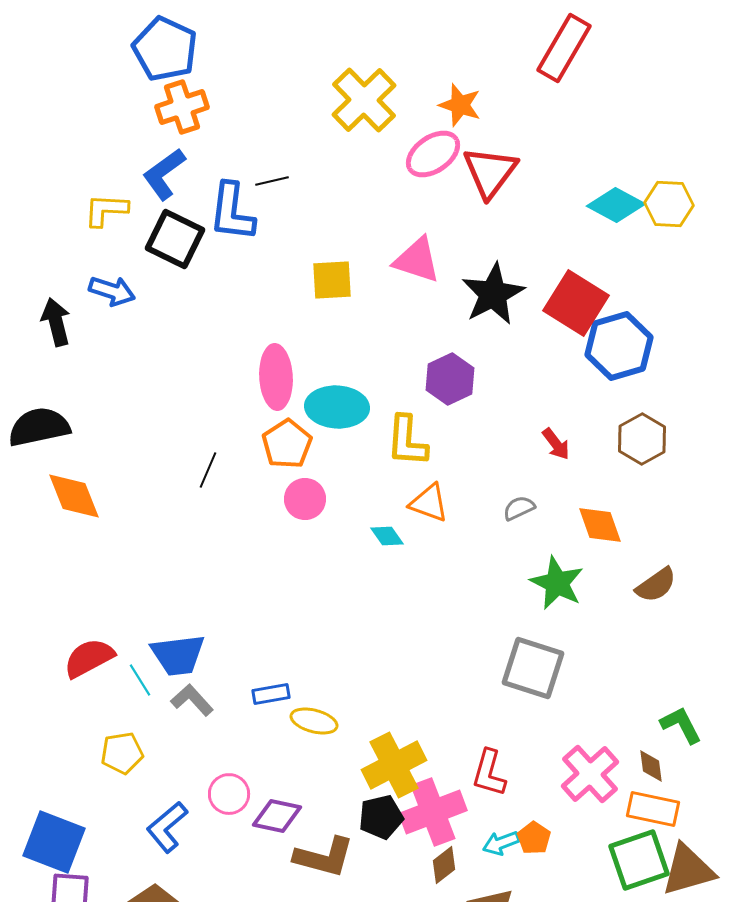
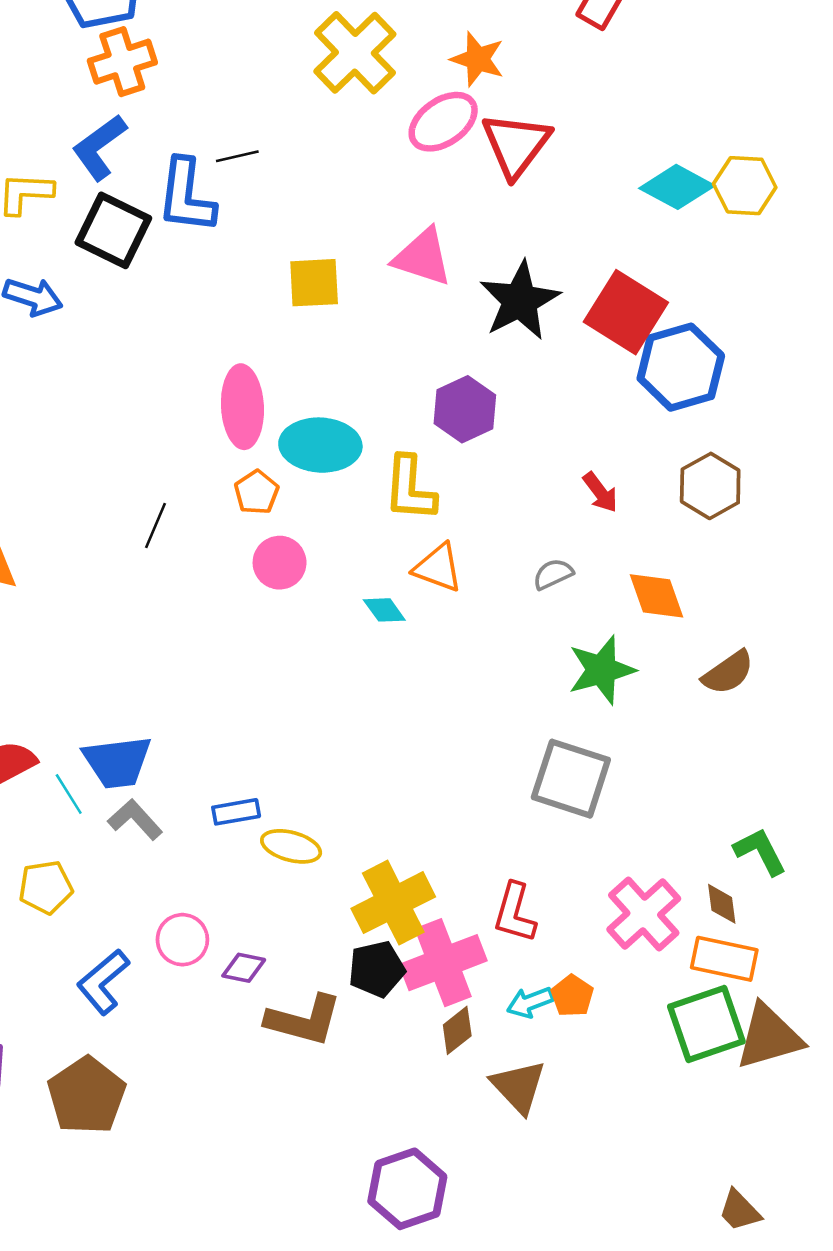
orange pentagon: (287, 444) -> (257, 492), size x0.7
green star: (557, 583) -> (602, 670), turned 30
purple diamond: (277, 816) -> (244, 968), size x0.7

